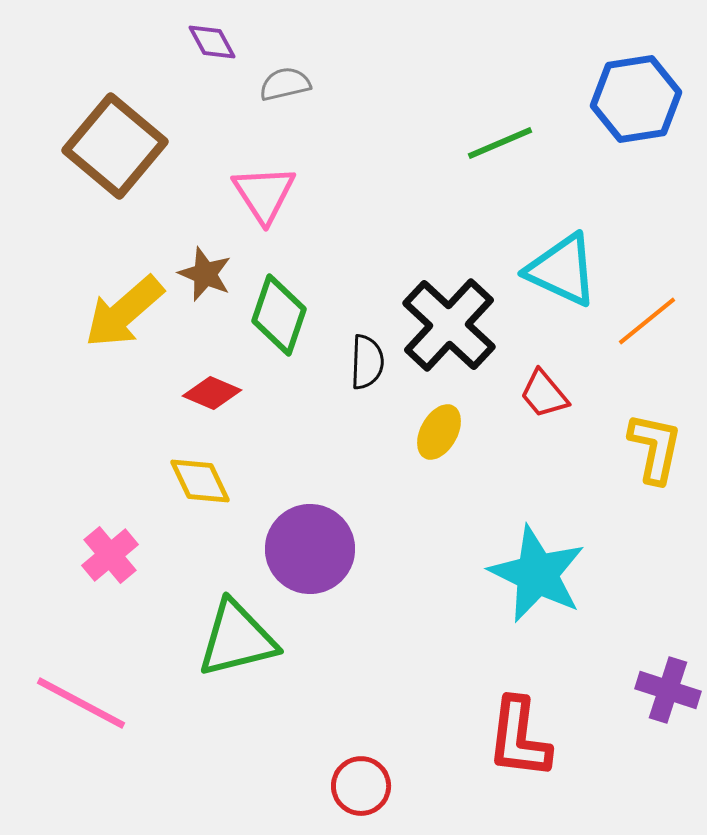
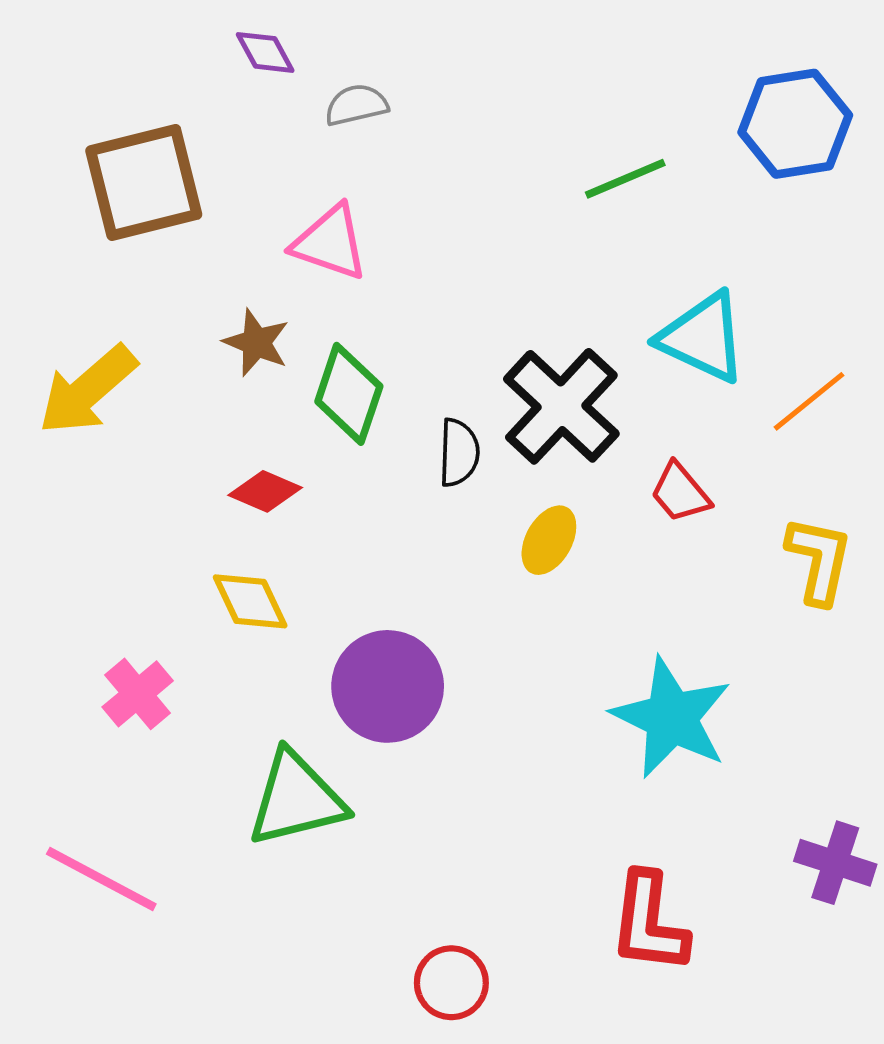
brown square: (115, 146) -> (144, 183), turned 36
pink triangle: (264, 194) -> (330, 243), turned -38
yellow arrow: (124, 312) -> (88, 390), moved

